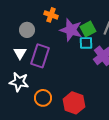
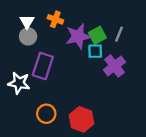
purple star: (71, 30) -> (78, 36), turned -30
white triangle: (20, 53) -> (27, 22), moved
white star: (19, 82) -> (19, 83), moved

